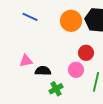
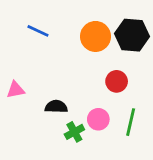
pink triangle: (26, 61) -> (16, 90), moved
pink circle: (76, 70) -> (98, 119), moved

